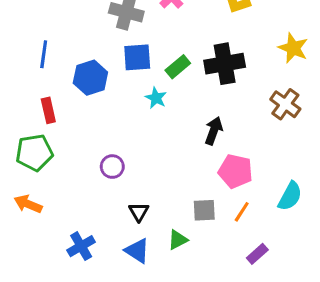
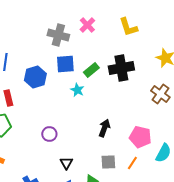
black arrow: (214, 131) -> (104, 128), moved
pink pentagon: (235, 171) -> (140, 137), moved

